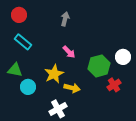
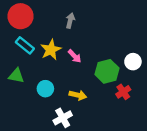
red circle: (19, 15) -> (21, 16), size x1.5
yellow star: (54, 74) -> (51, 50), moved
cyan circle: (28, 87) -> (45, 89), moved

